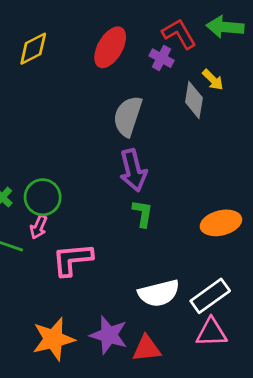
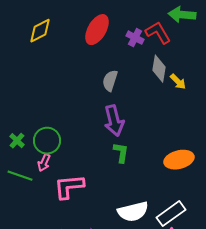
red L-shape: (179, 34) -> (158, 33), moved
yellow arrow: (213, 80) -> (178, 82), moved
gray semicircle: (128, 116) -> (110, 81), size x0.7

